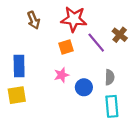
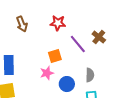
red star: (74, 19) -> (58, 23), size x0.7
orange square: (66, 47) -> (55, 56), moved

